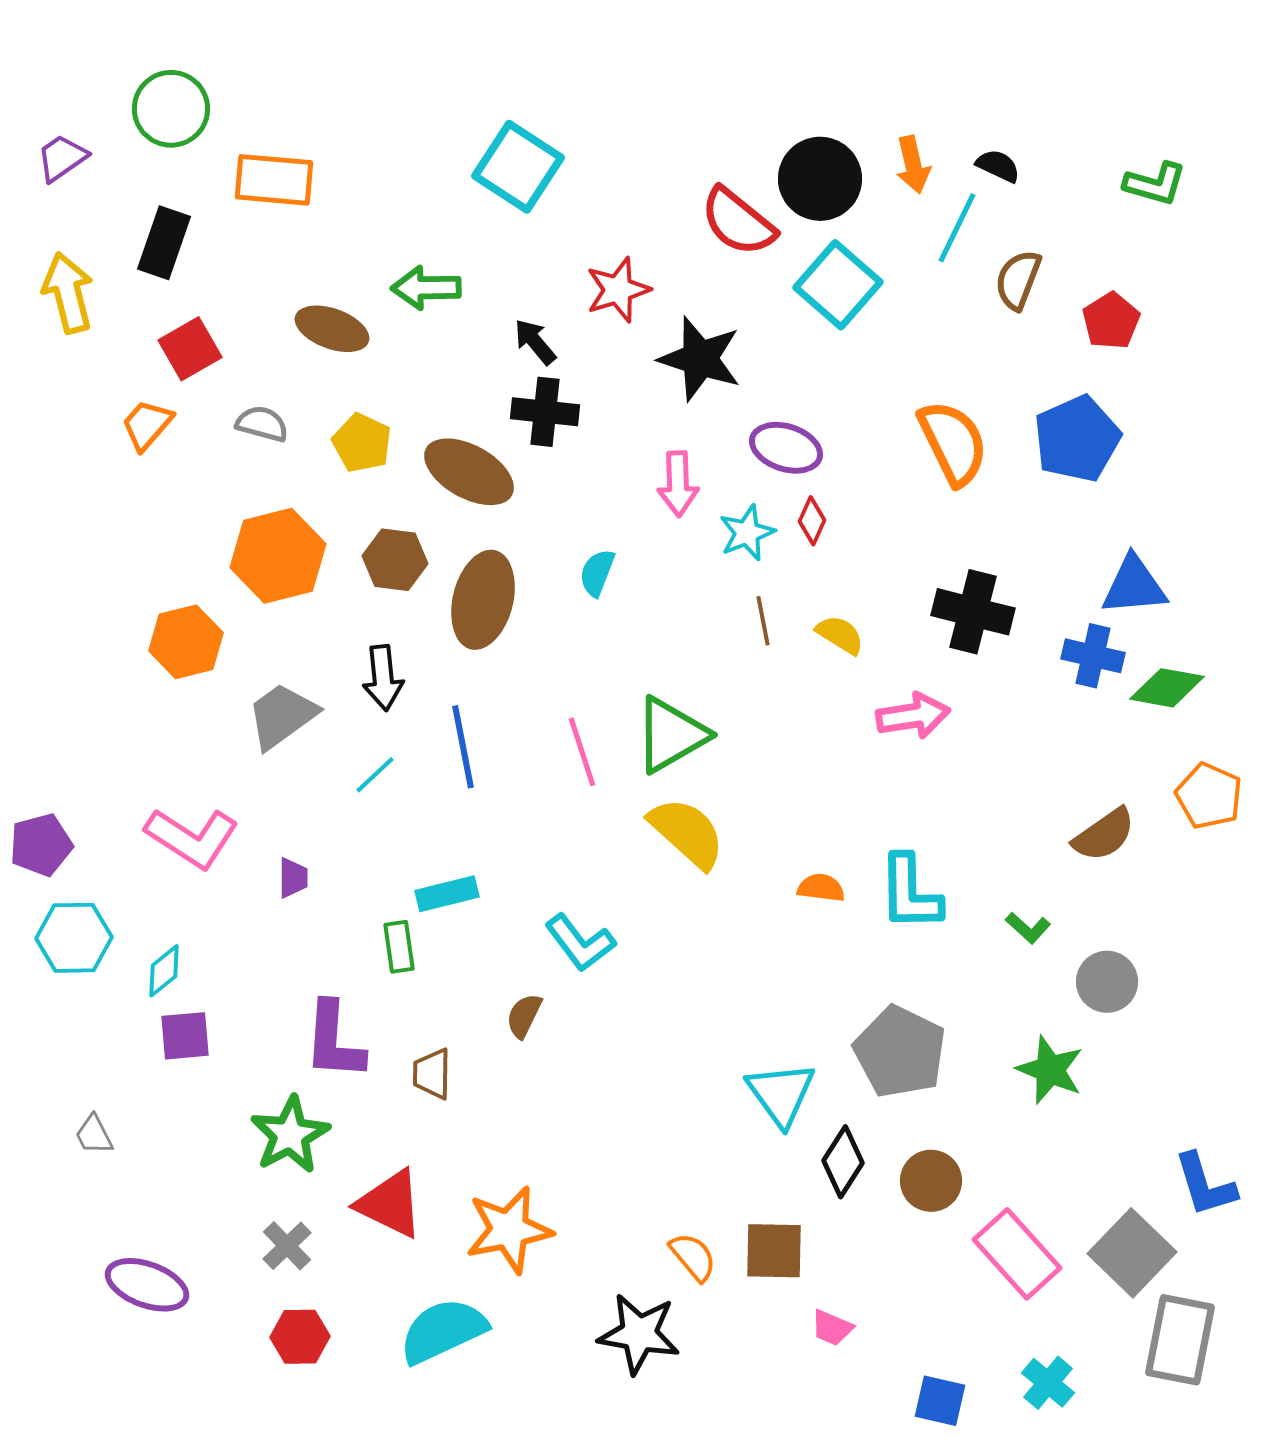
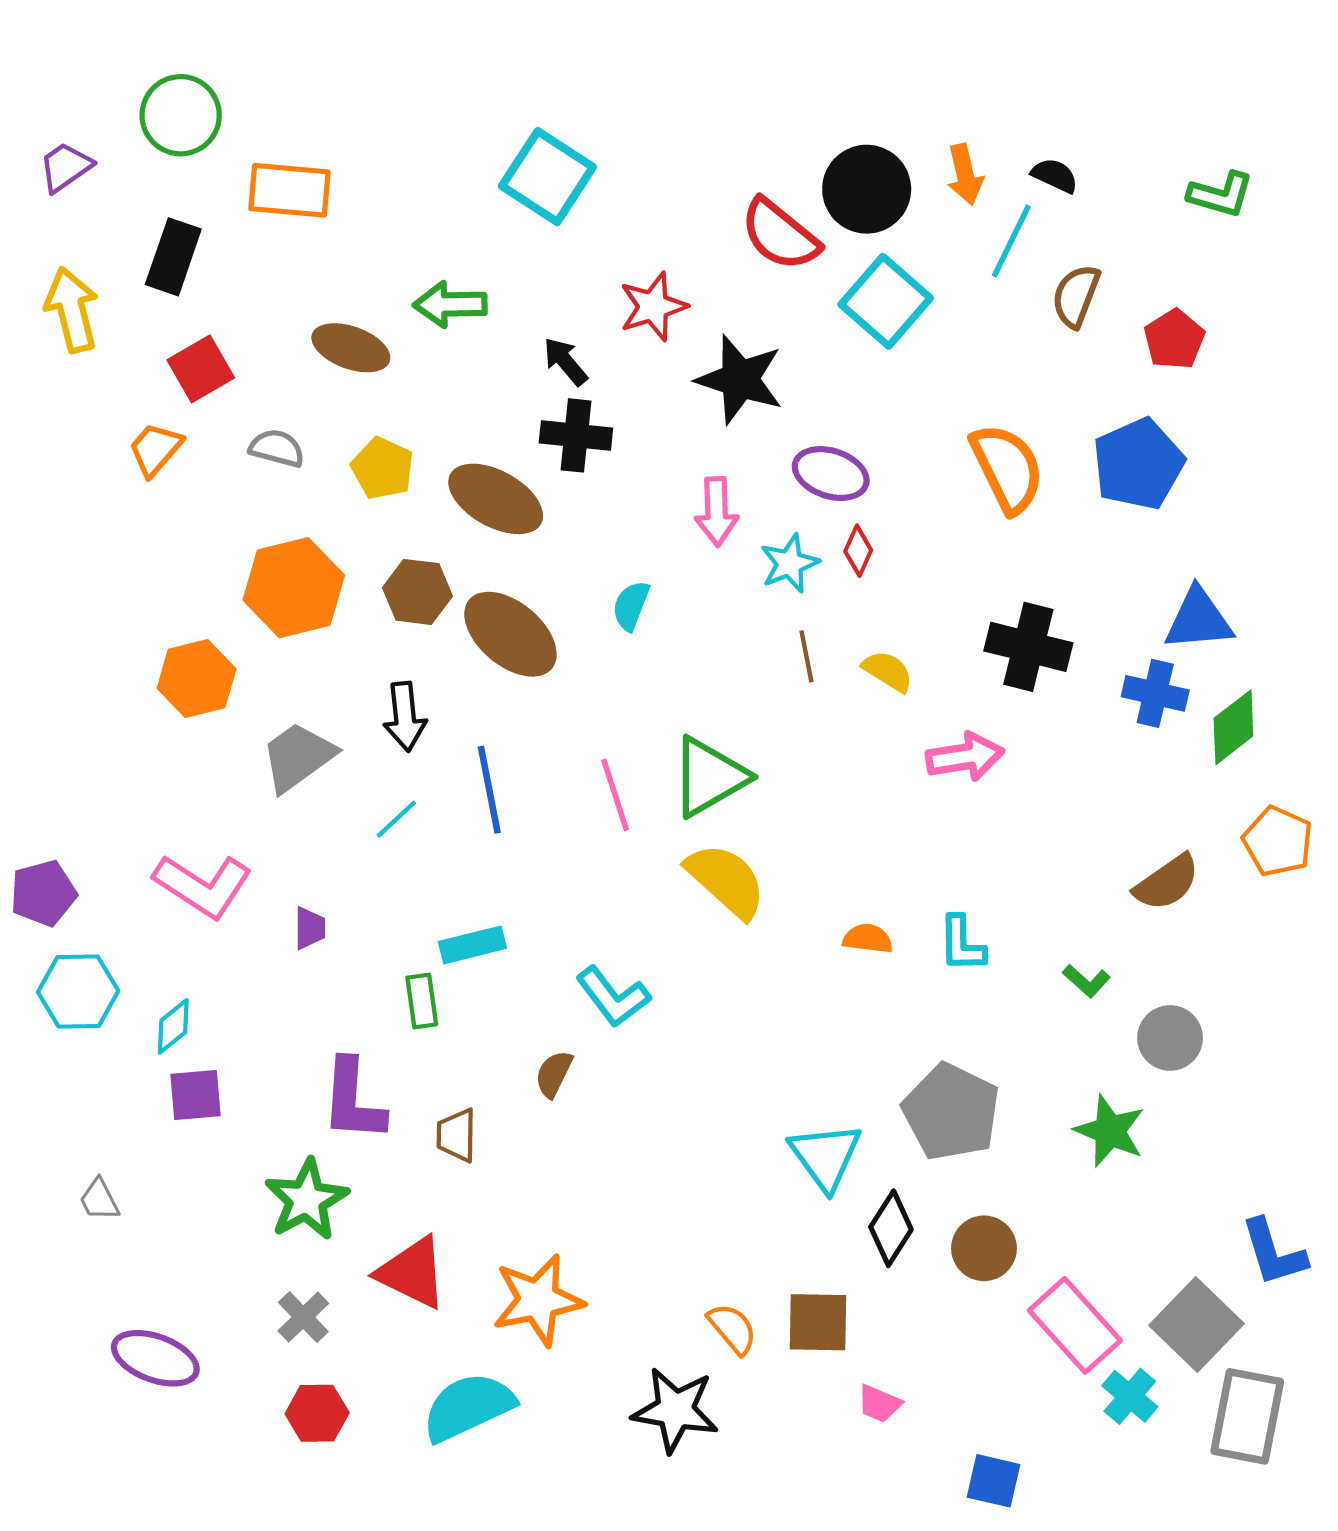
brown ellipse: (483, 600) -> (510, 634), turned -64
green diamond: (1167, 688) -> (1233, 727), turned -48
cyan L-shape: (910, 893) -> (962, 944), size x0.7
cyan cross: (1048, 1383) -> (1130, 1396), moved

